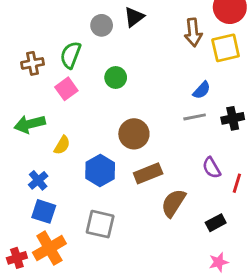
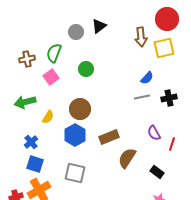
brown circle: (134, 134) -> (80, 109), moved
black rectangle: (216, 223) -> (157, 172), turned 64

